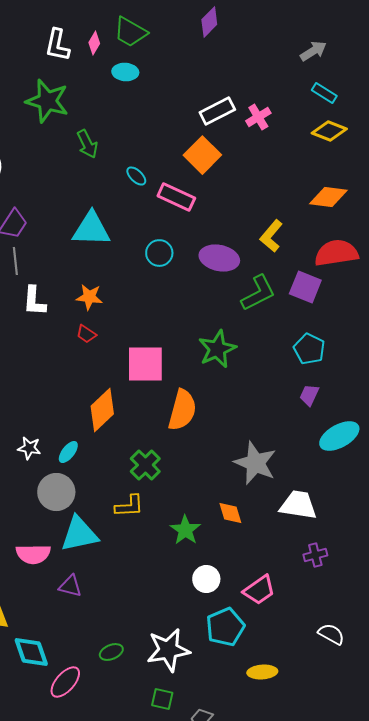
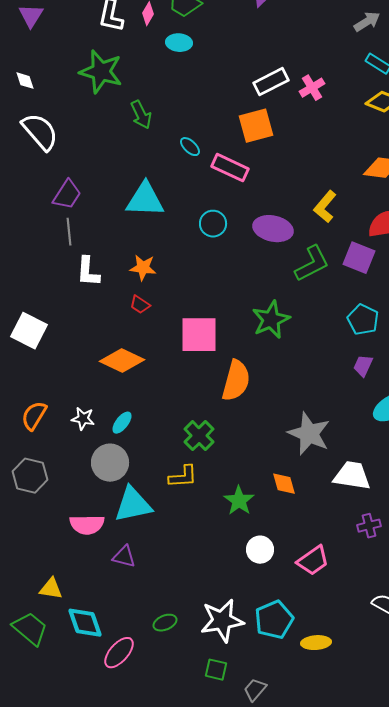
orange square: (202, 155) -> (256, 126), turned 30
orange diamond: (102, 410) -> (122, 361), moved, turned 69
cyan pentagon: (225, 627) -> (274, 620), moved

